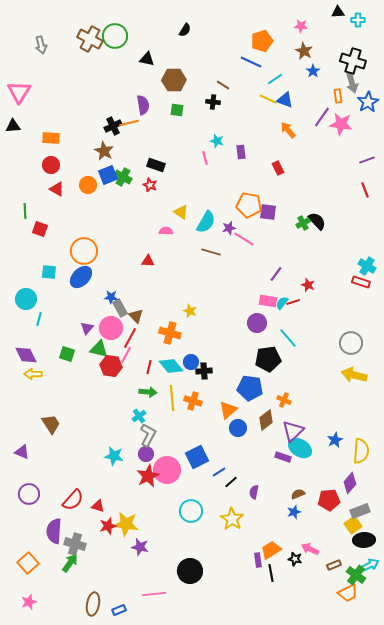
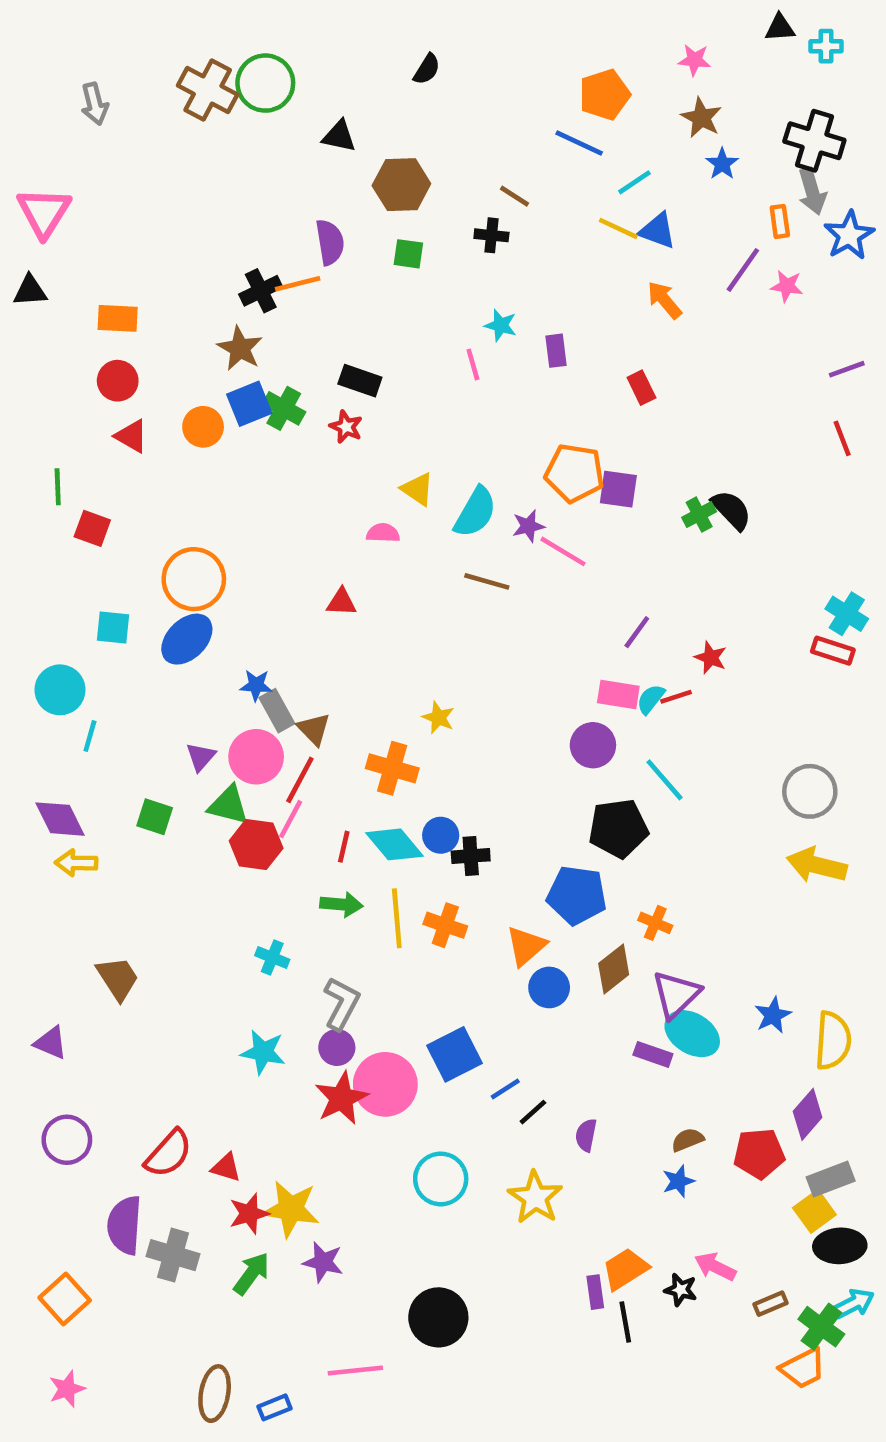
pink star: (341, 124) -> (787, 286), size x0.6
cyan cross: (139, 416) -> (272, 957), moved, turned -32
green arrow: (70, 563) -> (251, 1274), moved

